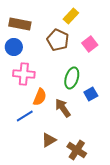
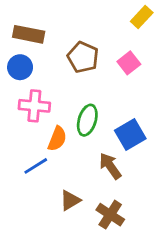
yellow rectangle: (71, 16) -> (142, 17), moved
green ellipse: (72, 78) -> (87, 120), moved
blue square: (91, 94) -> (130, 134), size x1.5
brown arrow: (63, 108) -> (110, 166), moved

